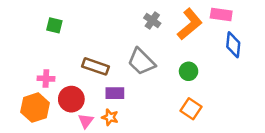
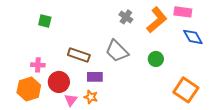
blue diamond: (233, 45) -> (193, 37), turned -35
orange square: (191, 109) -> (186, 90), moved, size x1.4

